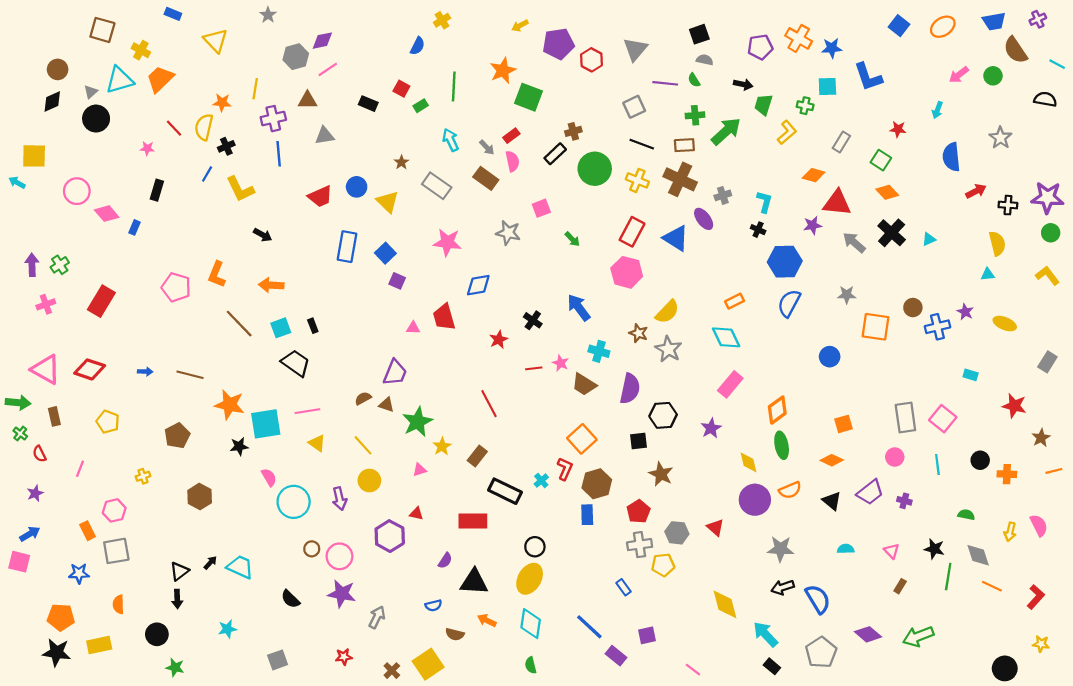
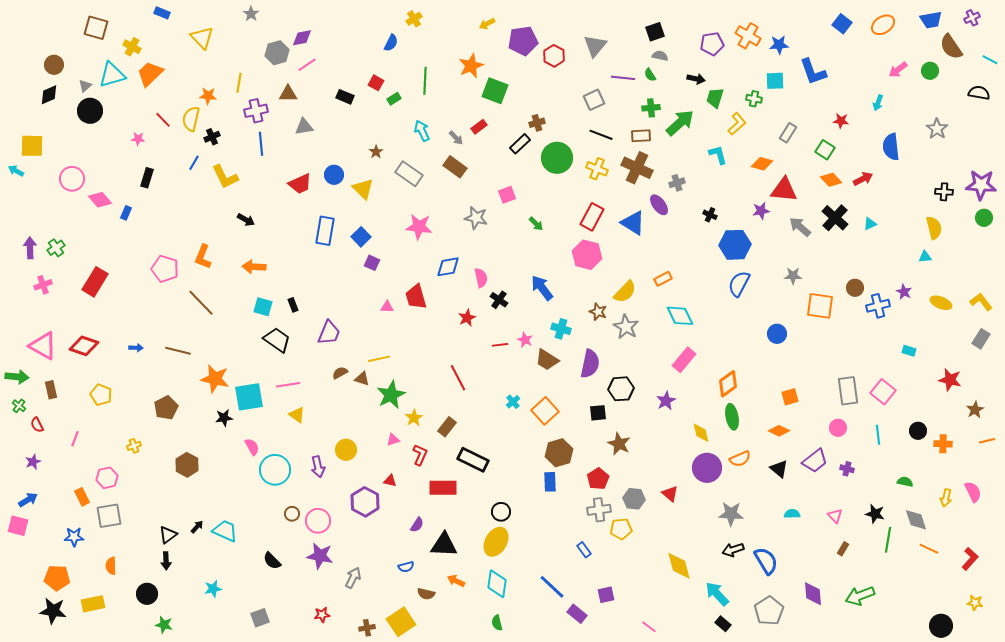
pink semicircle: (512, 161) -> (481, 278), moved
red arrow: (976, 191) -> (863, 179), moved
cyan L-shape: (764, 202) -> (718, 155), moved, turned -30
yellow L-shape: (1047, 275) -> (981, 302), moved
orange rectangle: (735, 301) -> (663, 279), moved
brown line: (239, 324) -> (201, 303), moved
cyan square: (281, 328) -> (263, 307), turned 36
purple trapezoid: (395, 373) -> (329, 333), moved
yellow line: (363, 445) -> (379, 359), moved, turned -60
red L-shape: (565, 469) -> (420, 455), moved
cyan cross: (541, 481) -> (513, 402), moved
purple diamond: (868, 634) -> (813, 594), turned 45
brown cross: (392, 671) -> (367, 628), turned 35

